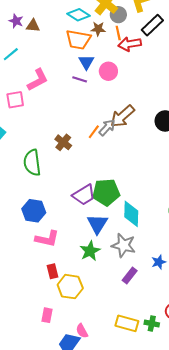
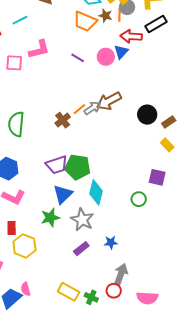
orange line: (118, 33) -> (120, 15), moved
blue triangle: (86, 62) -> (121, 52), moved
brown cross: (63, 142) -> (63, 120), moved

